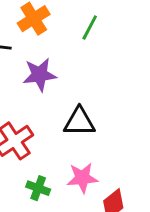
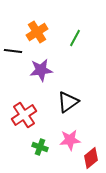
black triangle: (79, 122) -> (68, 102), turned -35

